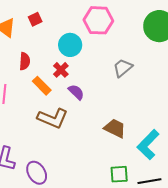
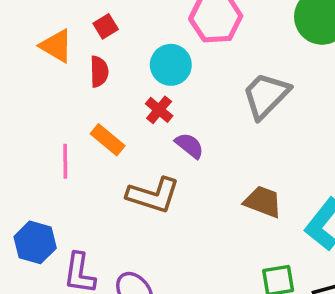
red semicircle: (25, 61) -> (99, 72), moved
gray trapezoid: (123, 68) -> (266, 95), size x1.4
orange rectangle: (42, 86) -> (108, 140), moved

